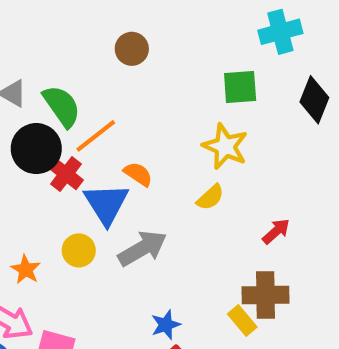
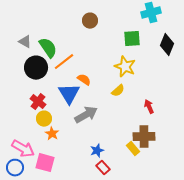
brown circle: (132, 49) -> (90, 21), moved
red cross: (66, 174) -> (38, 102), moved
red arrow: (276, 231) -> (149, 107), turned -72
yellow circle: (79, 250) -> (44, 119), moved
orange star: (26, 270) -> (52, 134), moved

